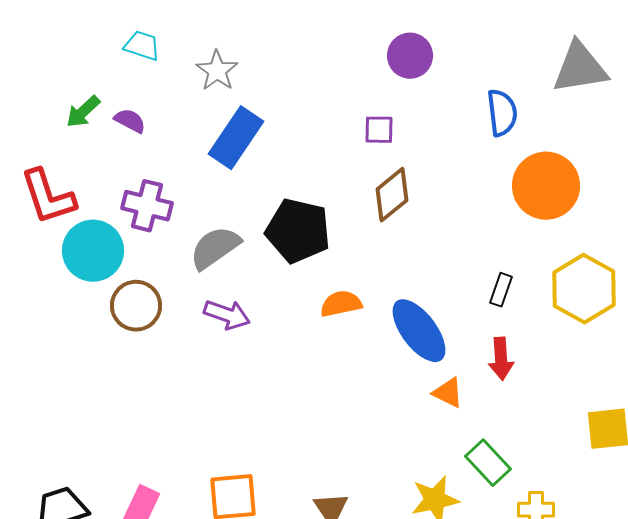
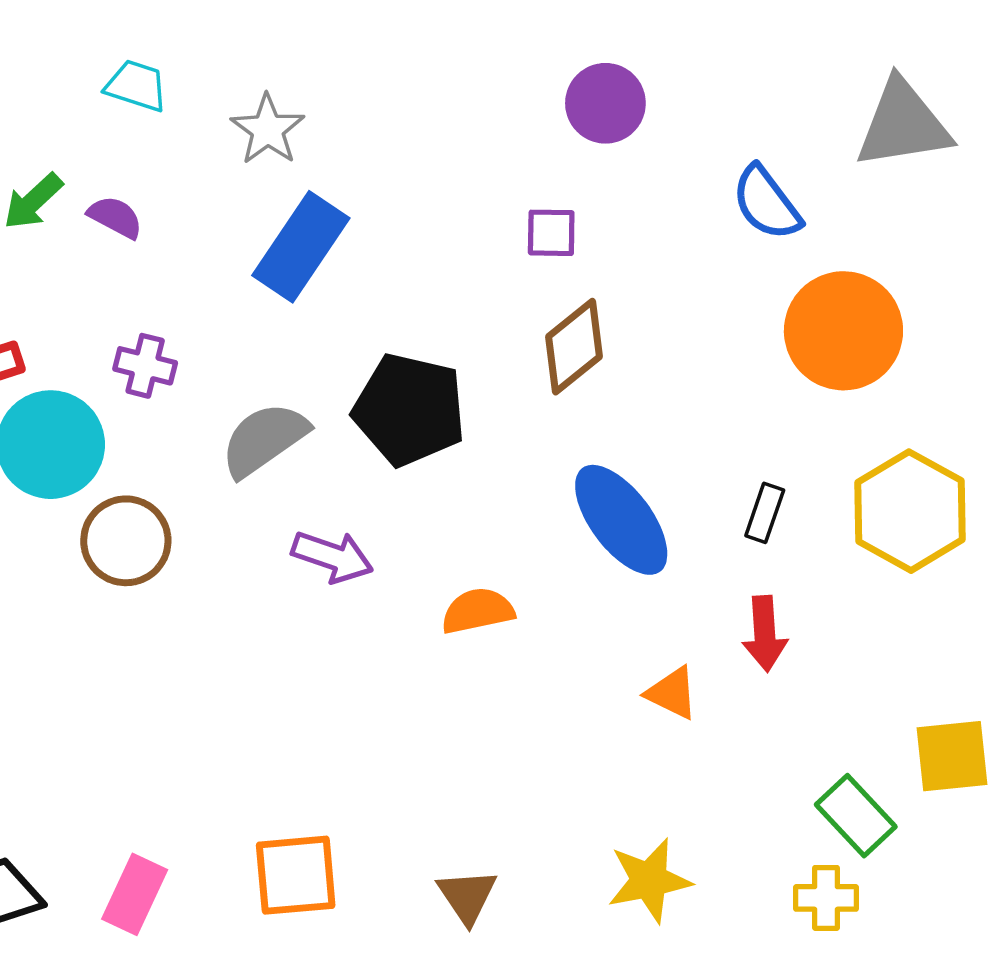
blue semicircle: (502, 113) -> (766, 203), turned 150
purple cross: (147, 206) -> (145, 366), size x0.7
orange semicircle: (341, 304) -> (478, 611), moved
purple arrow: (227, 315) -> (332, 557), moved
blue ellipse: (419, 331) -> (621, 520), moved
green rectangle: (488, 463) -> (856, 816), moved

